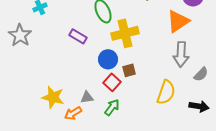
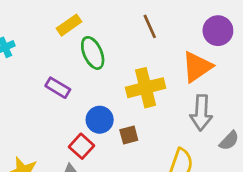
yellow cross: (125, 33) -> (146, 88), moved
red square: (112, 82) -> (82, 146), moved

